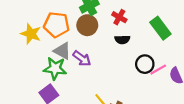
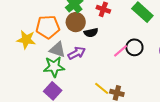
black semicircle: (122, 40) -> (91, 33), moved
purple arrow: (82, 58) -> (77, 53), turned -54
pink line: (158, 70) -> (121, 51), moved

